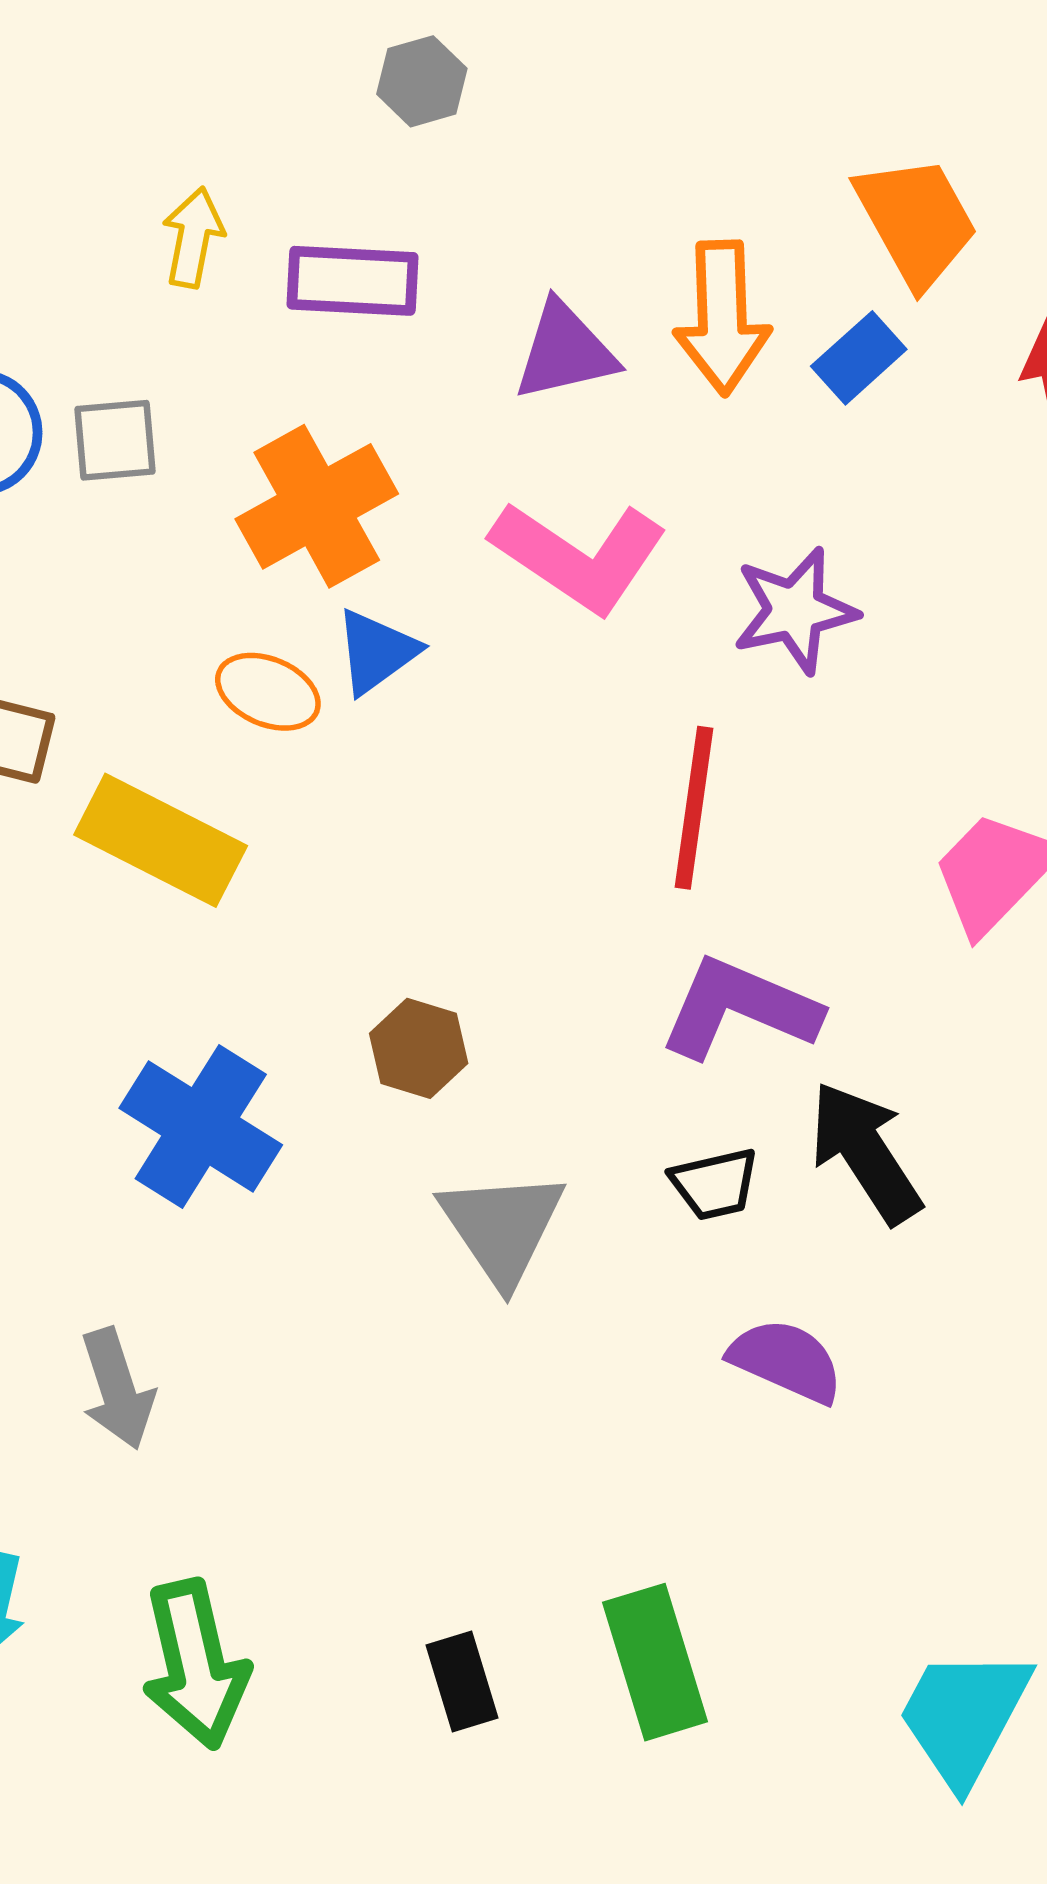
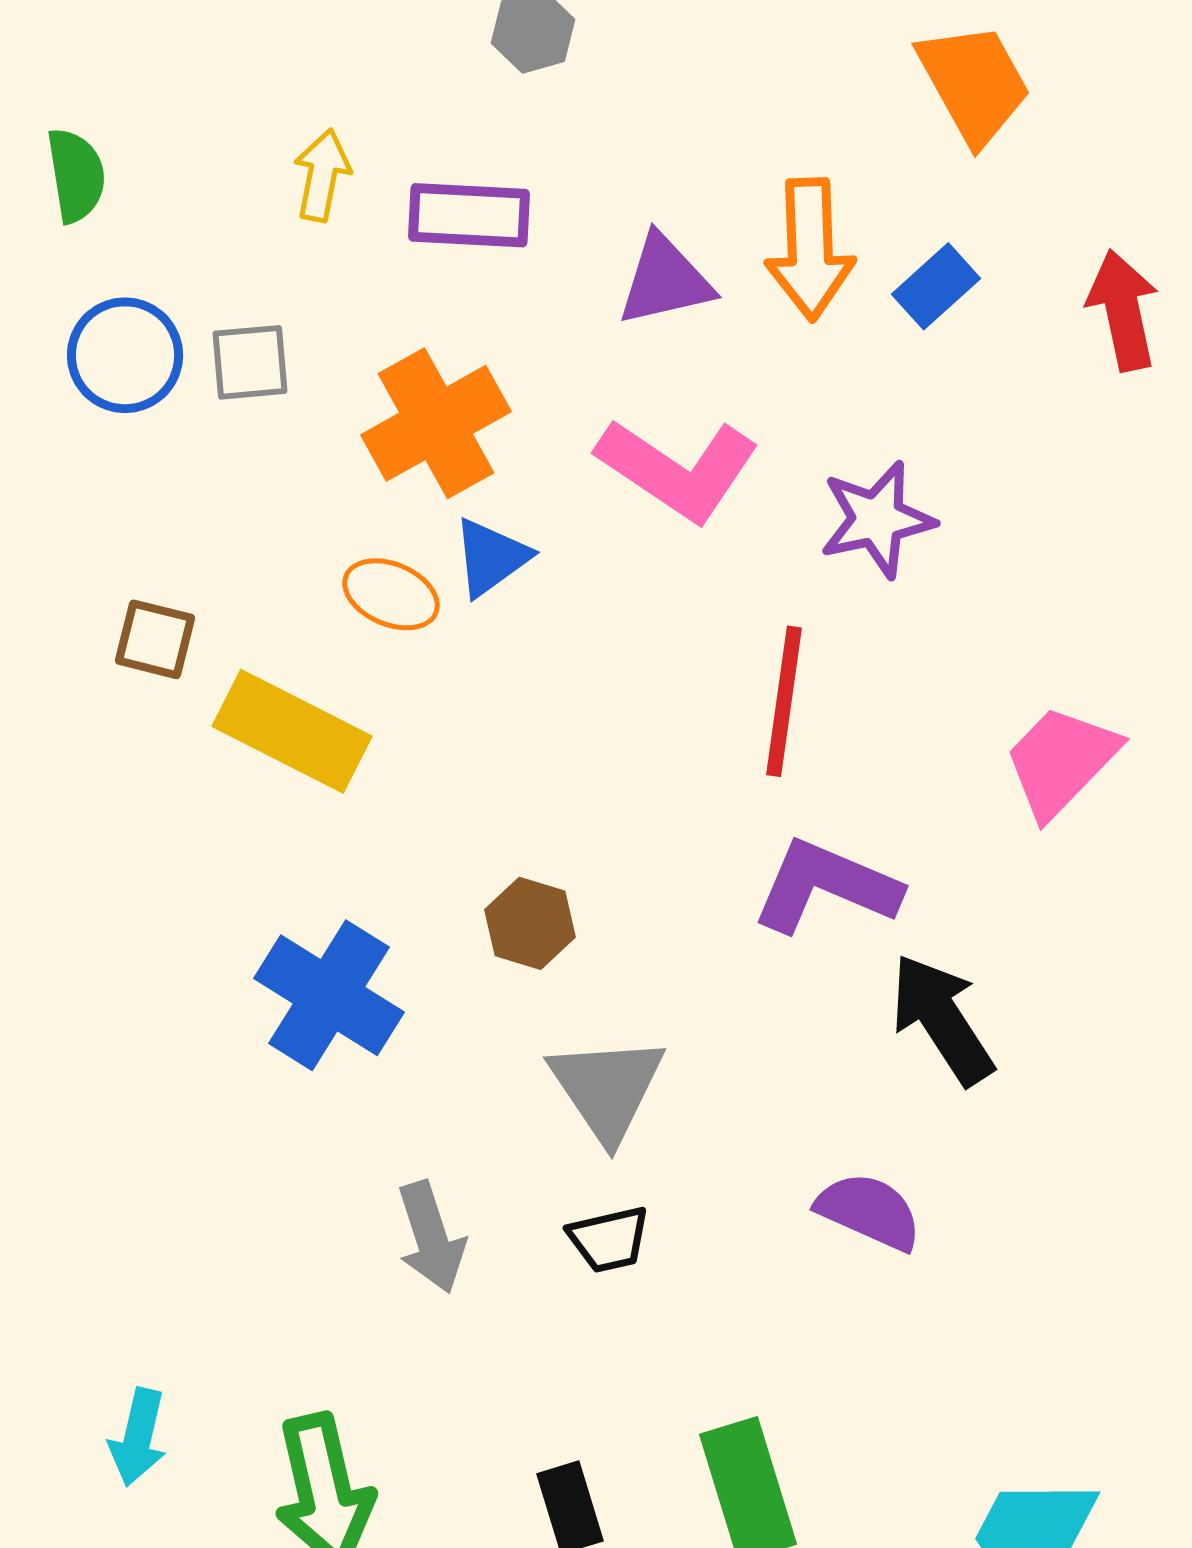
orange trapezoid: (916, 221) -> (974, 83), moved
black trapezoid: (715, 1184) -> (609, 1239), moved
gray arrow: (117, 1389) -> (431, 1237), moved

